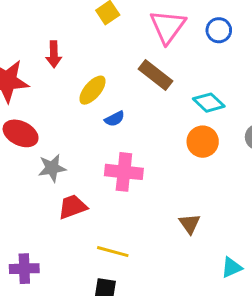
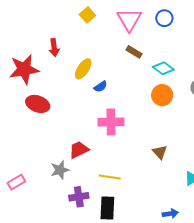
brown rectangle: (156, 75) -> (134, 52), moved, size x0.7
gray star: (52, 168) -> (60, 170), moved
purple cross: (24, 269) -> (79, 197), moved

